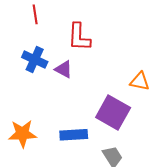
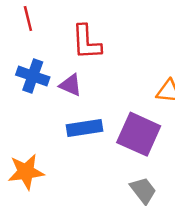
blue rectangle: (74, 135) -> (84, 128), moved

